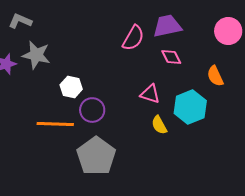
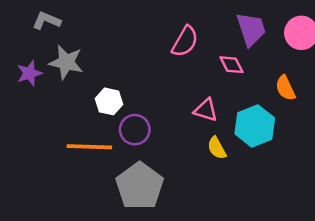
purple trapezoid: (167, 26) -> (251, 29), moved, turned 84

